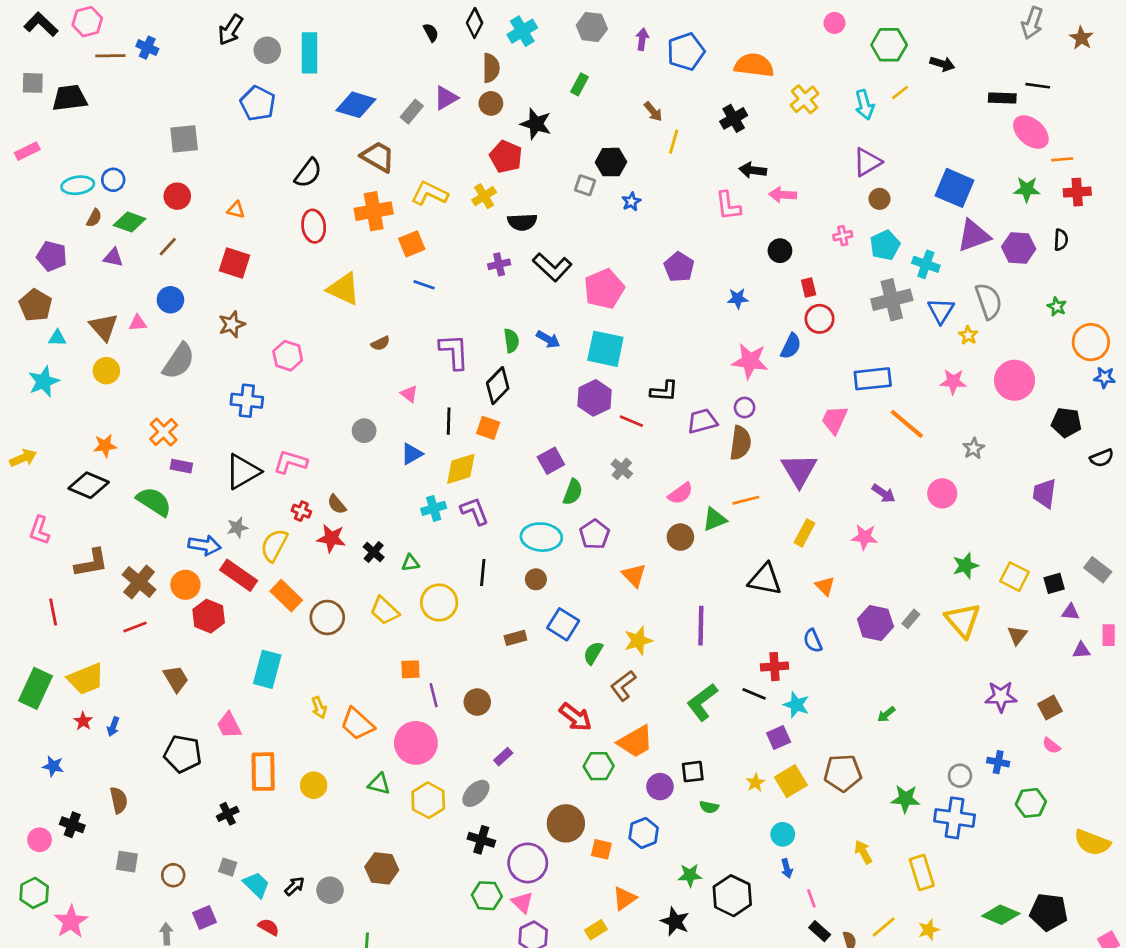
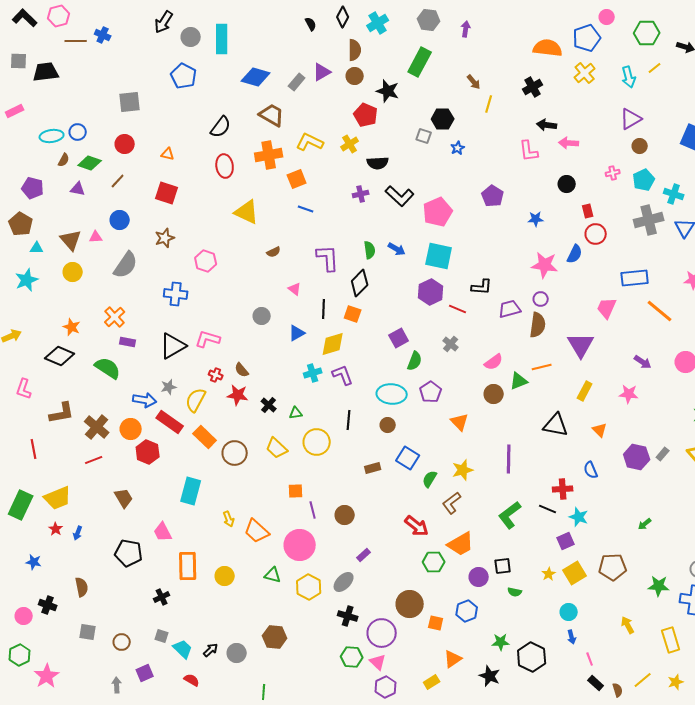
blue pentagon: (686, 52) -> (587, 38), moved
green rectangle: (580, 84) -> (420, 62), size x1.8
orange star: (105, 446) -> (72, 327), turned 30

